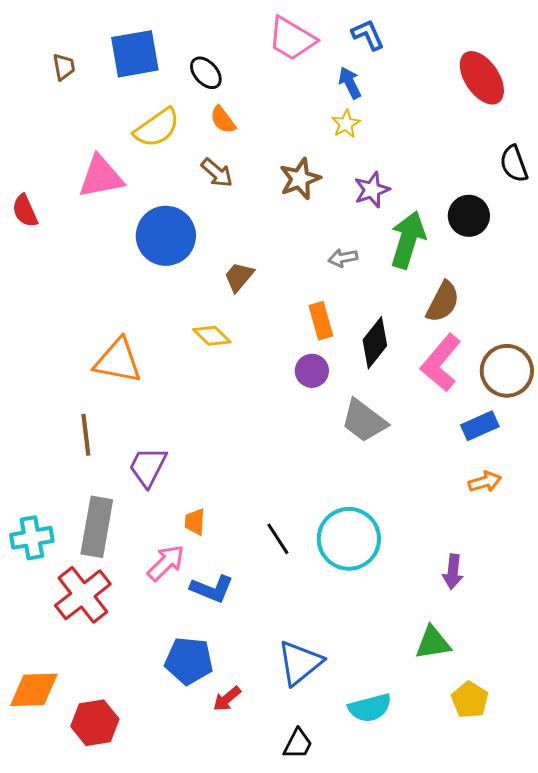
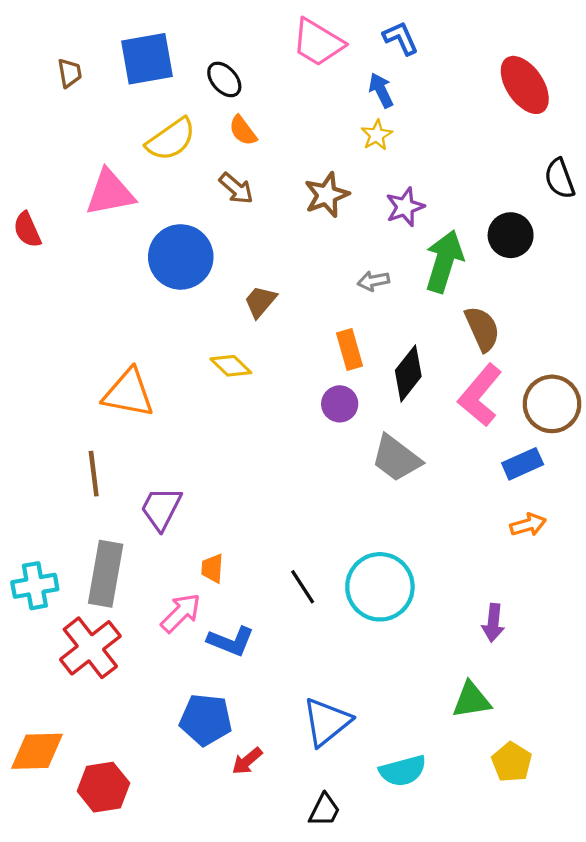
brown semicircle: (443, 302) -> (482, 329), turned -51

